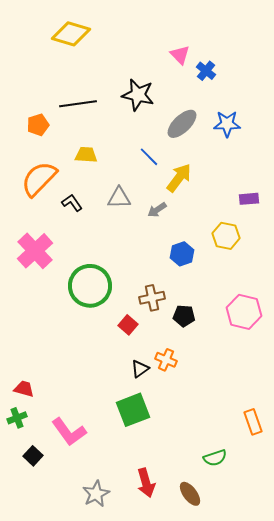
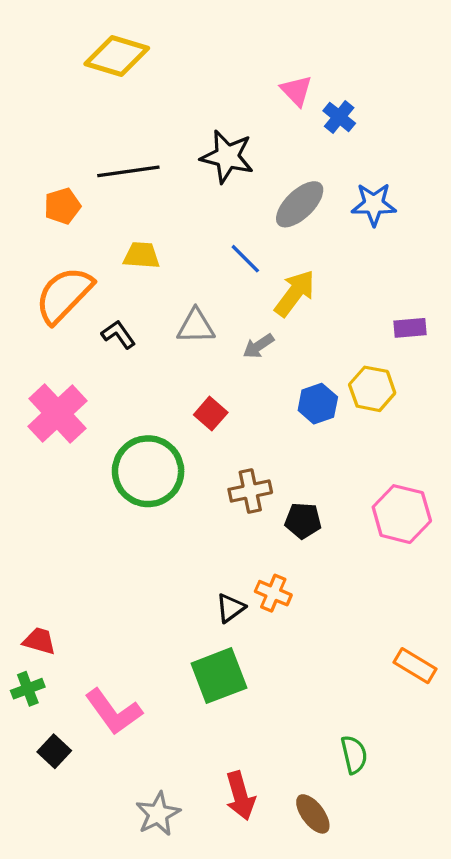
blue hexagon: (182, 254) -> (318, 404), moved
red square: (128, 325) -> (211, 414), moved
orange rectangle: (253, 422) -> (415, 666), moved, turned -40
green semicircle: (215, 458) -> (354, 755), turned -85

